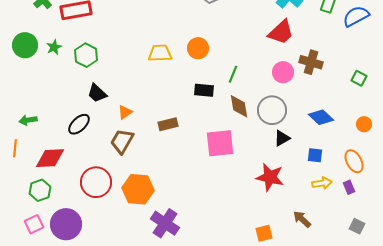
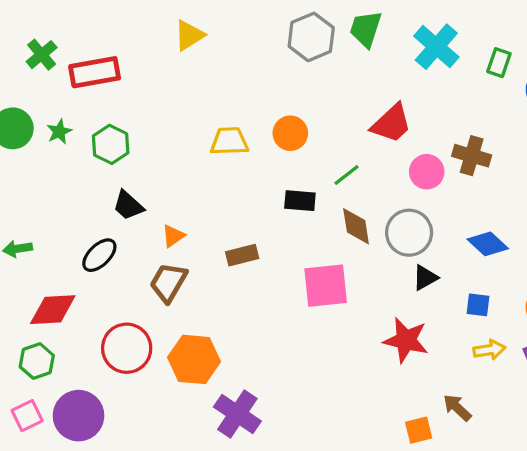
red trapezoid: (281, 32) -> (391, 124), moved
green line: (233, 74) -> (346, 175), turned 30
orange square: (264, 233) -> (419, 430), moved

